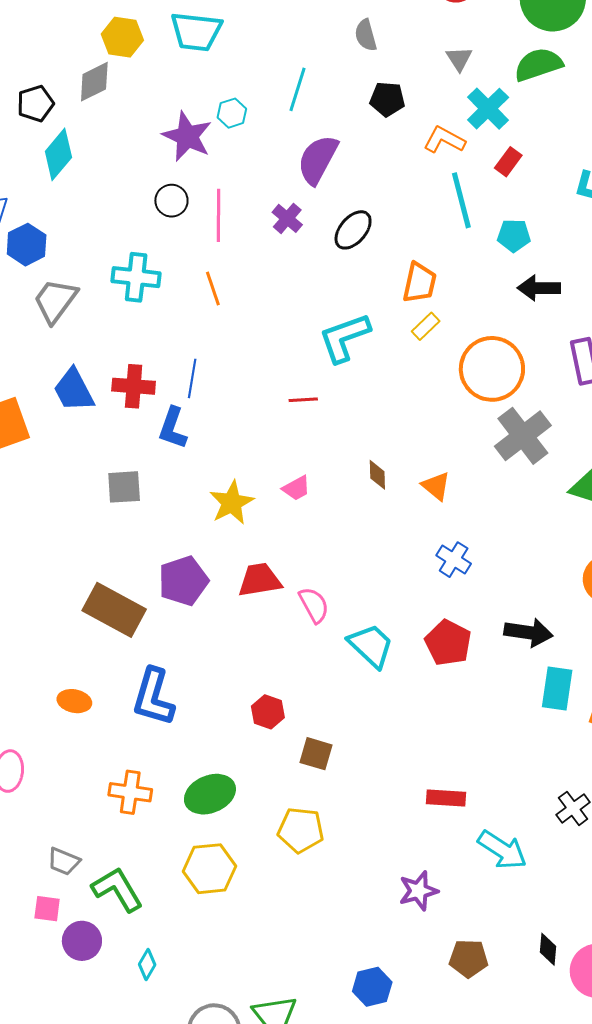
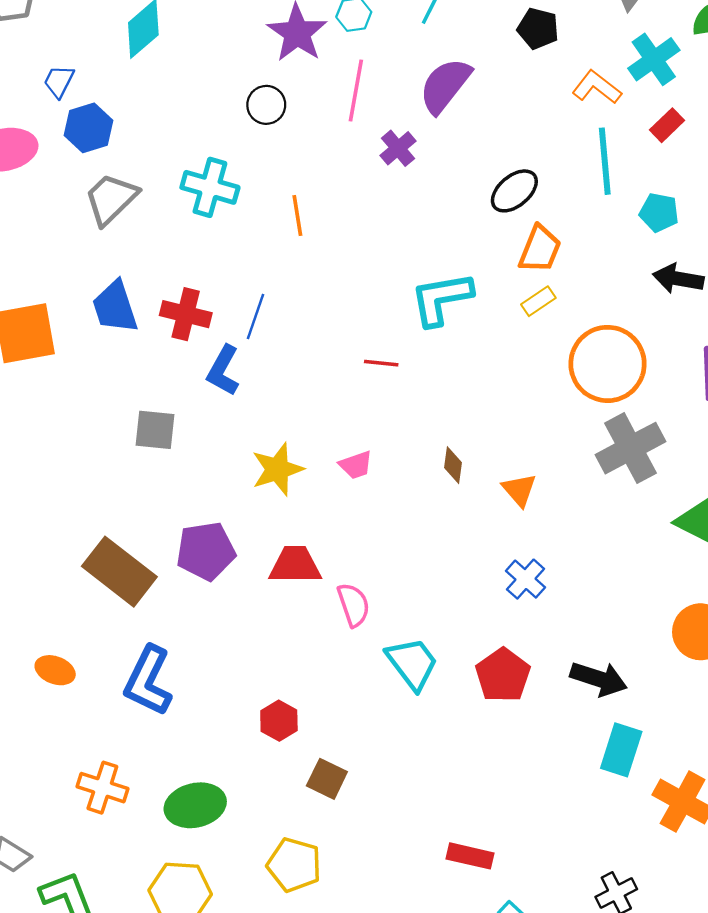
pink line: (218, 215) -> (356, 90), moved
black ellipse: (353, 230) -> (514, 191), moved

